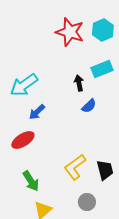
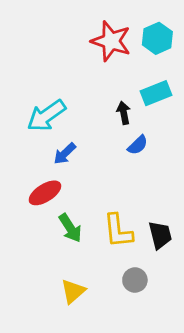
yellow L-shape: (75, 167) -> (118, 231), turned -60
green arrow: (31, 181) -> (70, 228), moved

